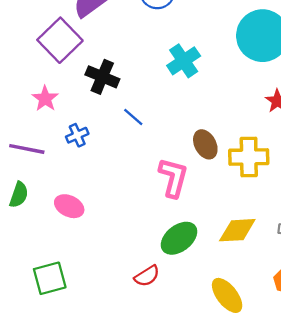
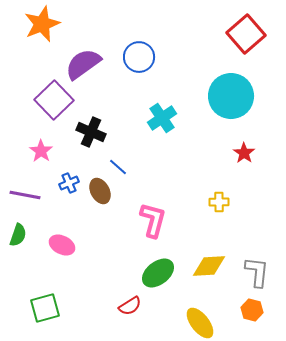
brown ellipse: (205, 144) -> (100, 191), moved
yellow cross: (249, 157) -> (219, 202), size x0.6

